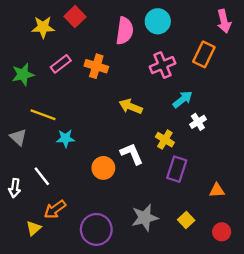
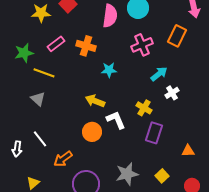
yellow arrow: (131, 106) -> (95, 101), moved
yellow line: (43, 115) -> (44, 73), moved
gray triangle: (18, 137) -> (38, 99), moved
cyan star: (66, 138) -> (109, 70), moved
orange arrow: (55, 209) -> (63, 159), moved

